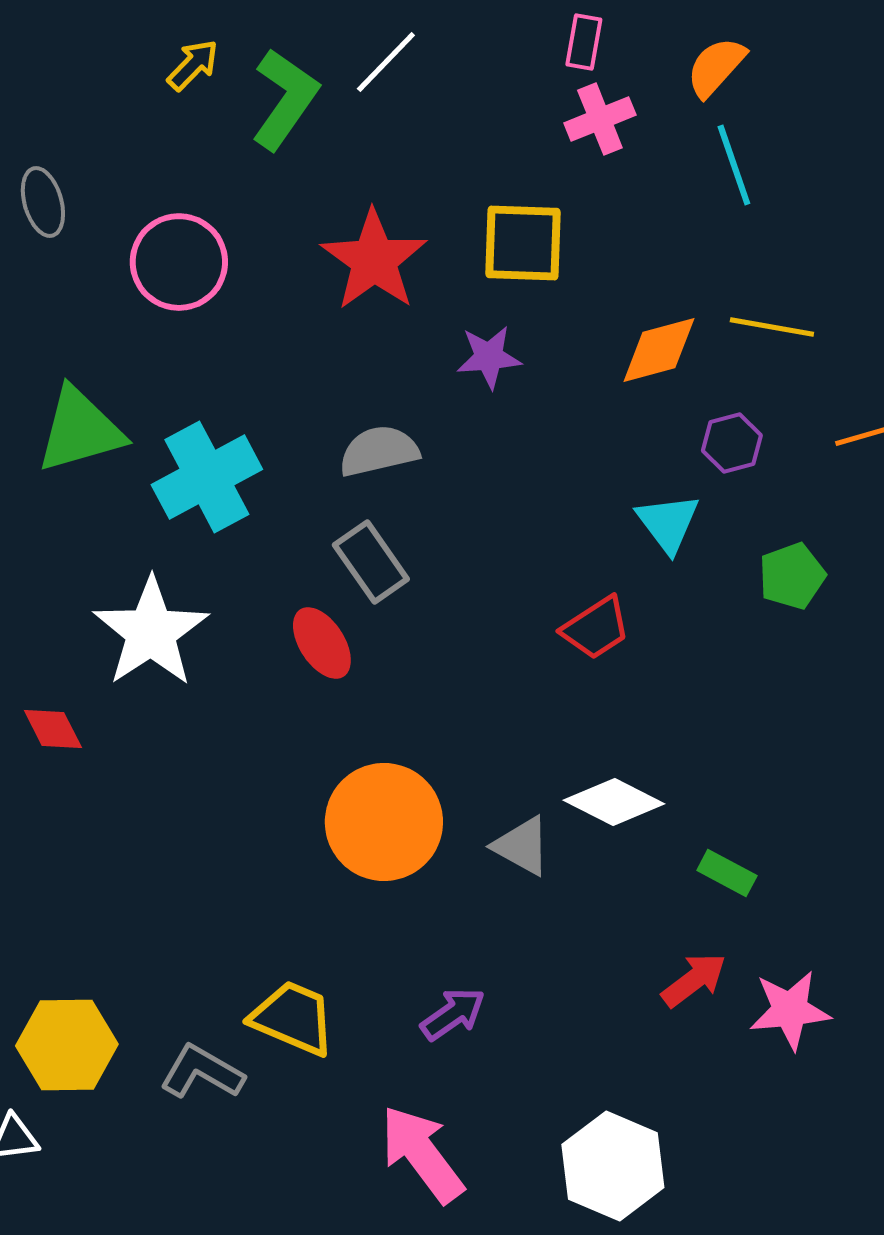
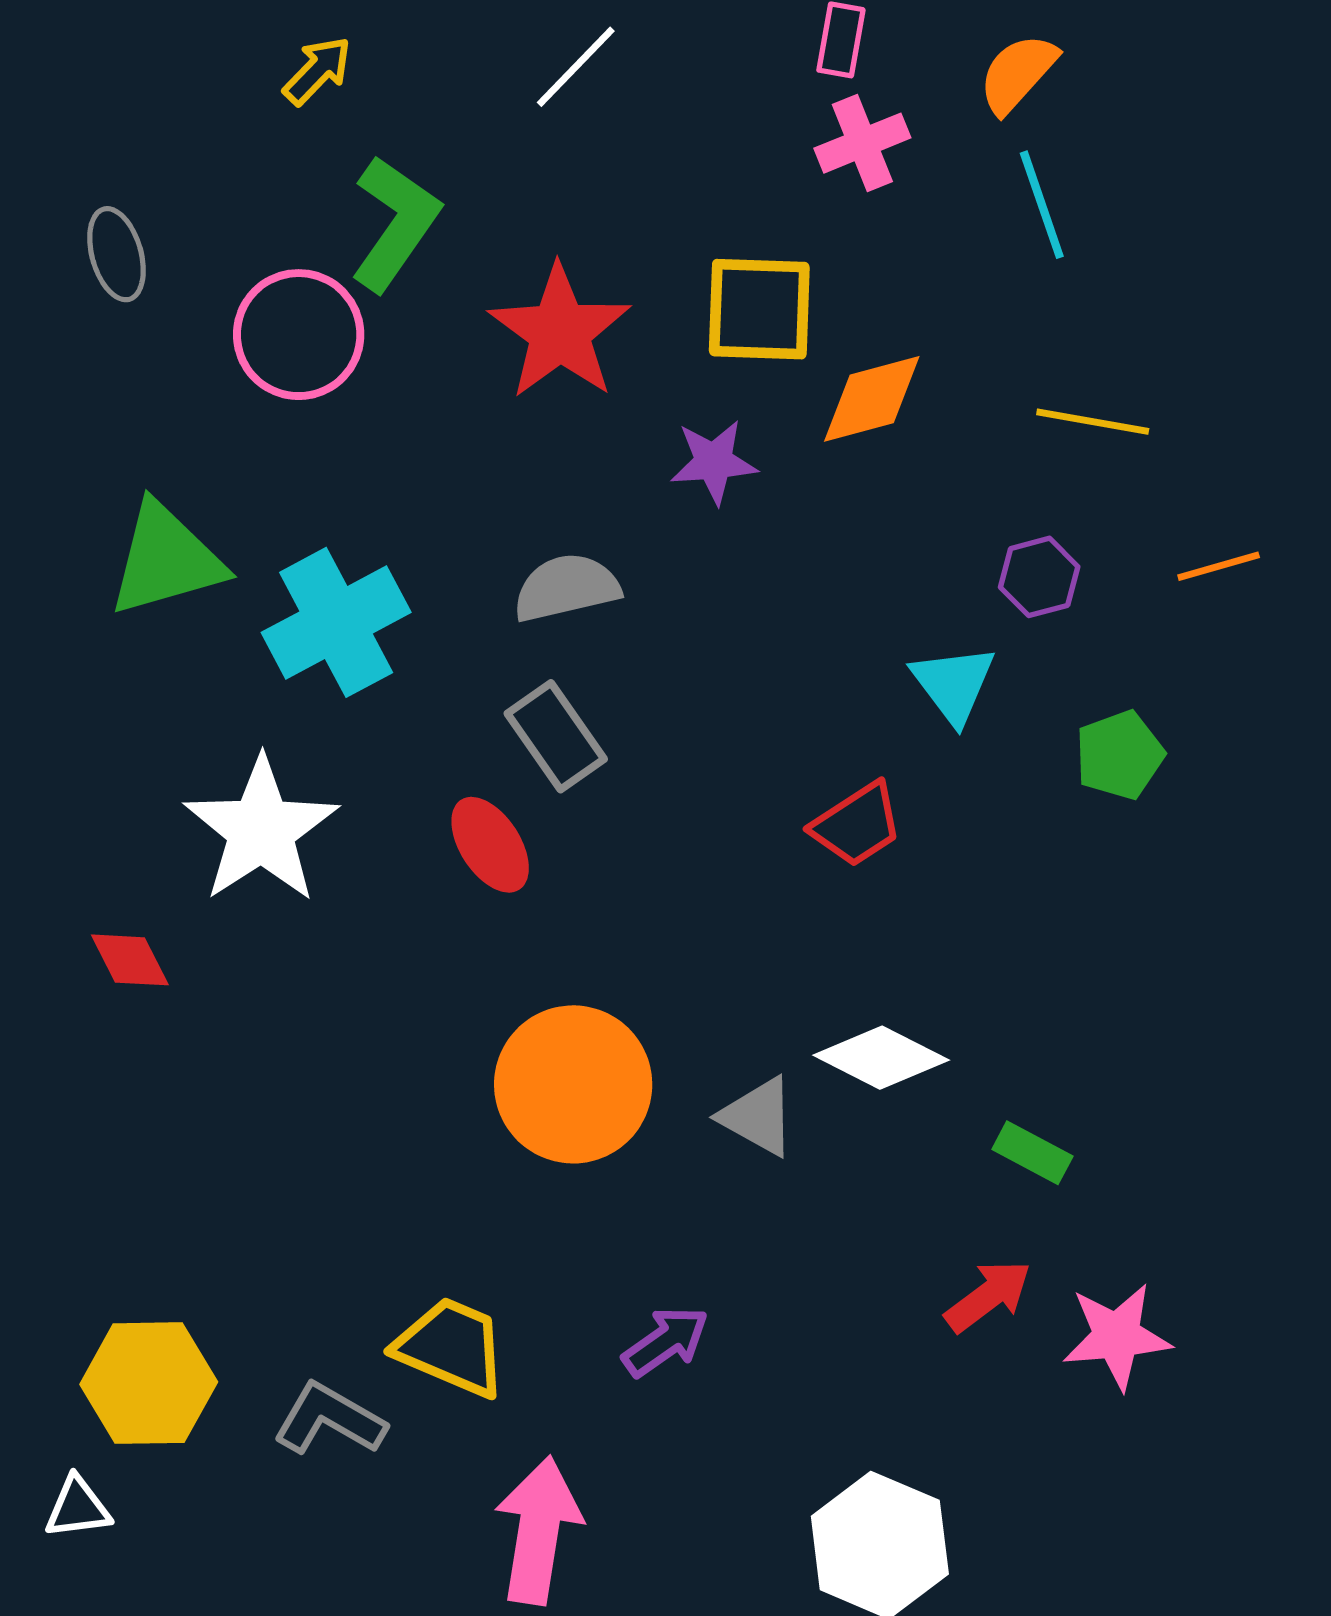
green L-shape: (285, 99) -> (395, 223), moved
orange diamond: (659, 350) -> (872, 399), moved
pink arrow: (422, 1154) -> (538, 1530), moved, turned 46

